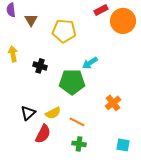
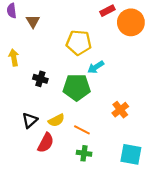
yellow pentagon: (64, 31) -> (79, 43), moved
black cross: (40, 66) -> (40, 79), moved
cyan square: (123, 145) -> (131, 154), size x1.5

